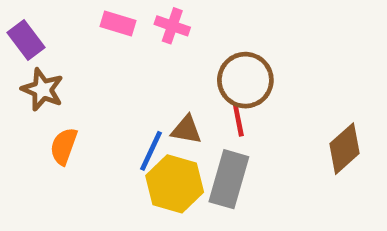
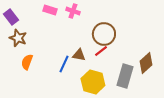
red line: (238, 120) -> (101, 51), turned 64
gray rectangle: (229, 179) -> (125, 76), moved
yellow hexagon: (175, 184) -> (93, 82), moved

